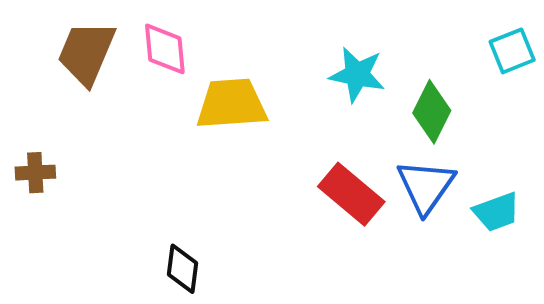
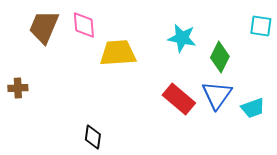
cyan square: (512, 51) -> (261, 26), turned 30

